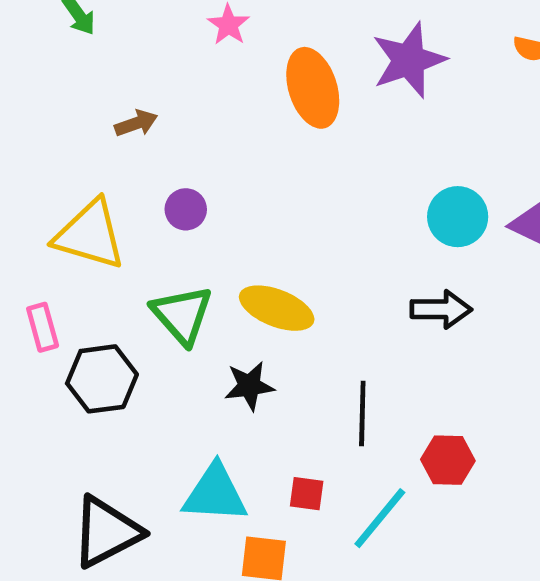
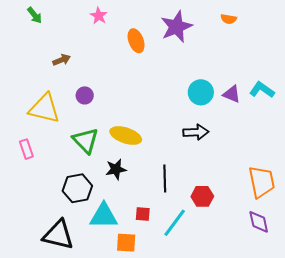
orange ellipse: (313, 88) -> (136, 41), size x0.7
black hexagon: (102, 379) -> (77, 188), moved
black triangle: (106, 532) -> (58, 235), turned 44

